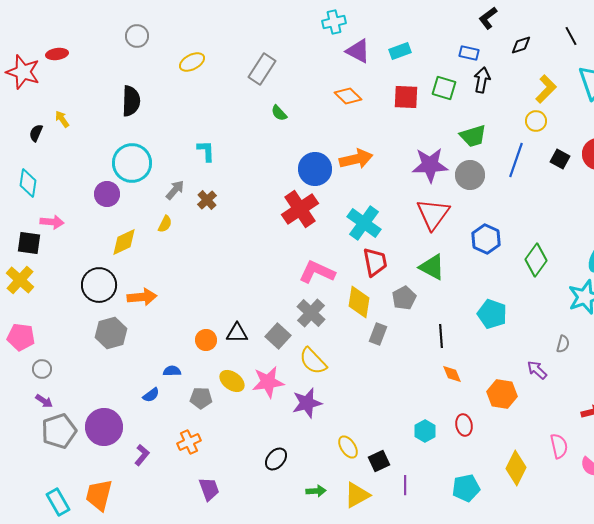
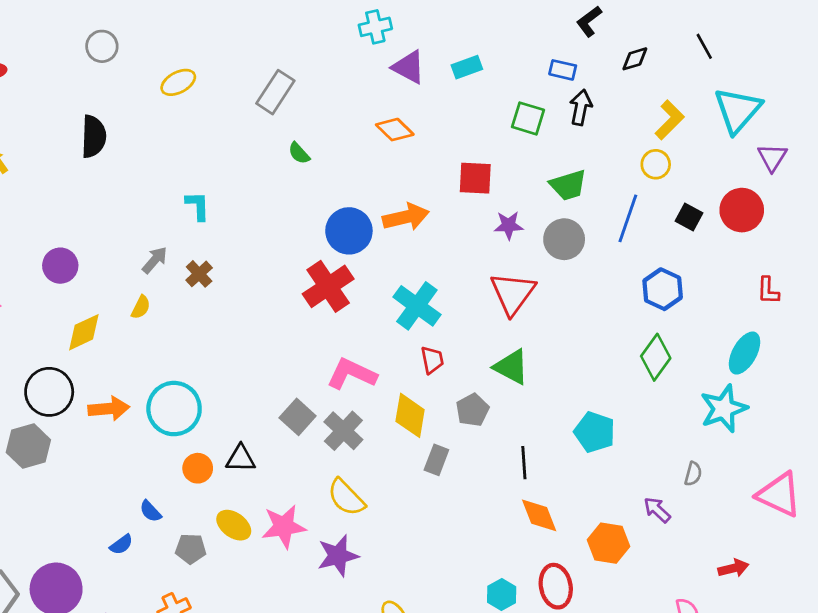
red square: (406, 97) -> (475, 178), moved
cyan circle: (132, 163) -> (174, 409), moved
purple star: (430, 165) -> (509, 225), size x0.6
blue hexagon: (486, 239) -> (663, 289), moved
red trapezoid: (375, 262) -> (432, 360), size x0.7
gray hexagon: (111, 333) -> (28, 446), moved
gray square: (278, 336) -> (298, 417), moved
blue semicircle: (172, 371) -> (150, 511), turned -132
orange diamond: (452, 374) -> (539, 515), size x1.4
red ellipse: (464, 425) -> (556, 586), size x1.4

